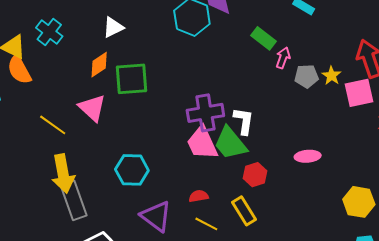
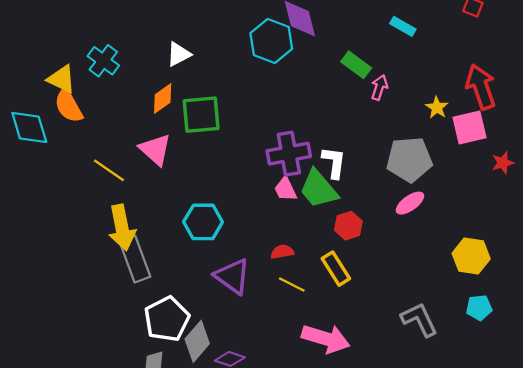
gray pentagon: (307, 76) -> (409, 159), moved, size x1.6
pink trapezoid: (202, 143) -> (285, 189), size x0.6
pink ellipse: (308, 156) -> (410, 203), turned -30

